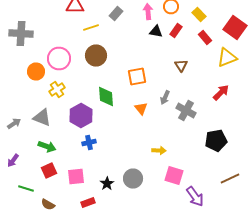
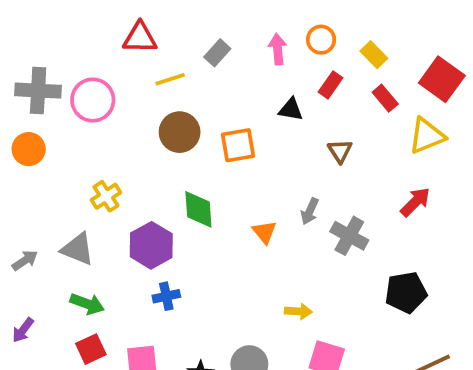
black triangle: (156, 32) -> (291, 109), moved
pink circle: (59, 58) -> (93, 100), moved
orange circle: (36, 72) -> (29, 149), moved
orange square: (137, 76) -> (238, 145), moved

